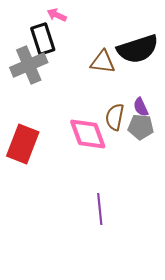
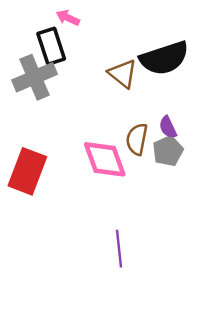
brown triangle: (103, 62) -> (123, 74), turned 32
gray pentagon: (141, 127) -> (168, 151), turned -30

